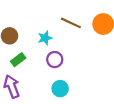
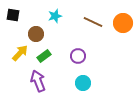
cyan star: (45, 38) -> (55, 16), moved

